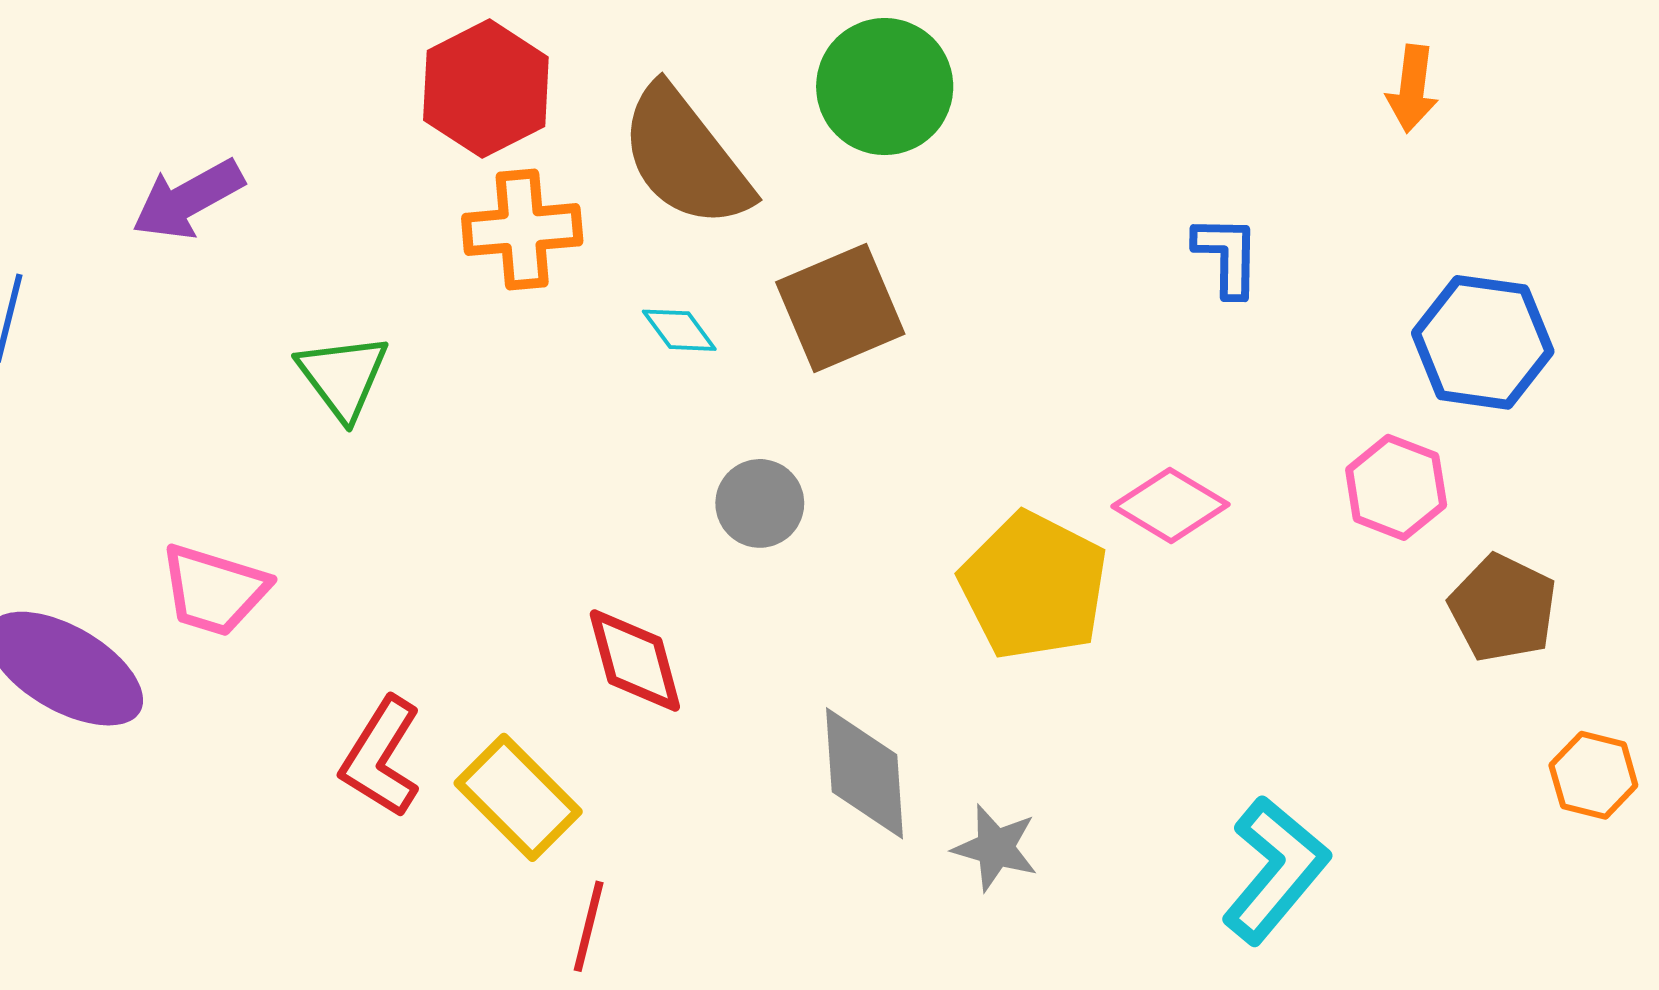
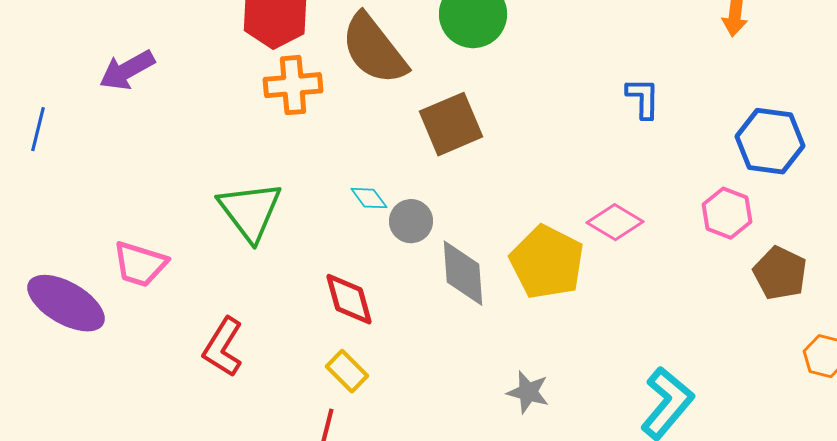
cyan diamond: (679, 330) -> (369, 198), moved
green triangle: (343, 377) -> (250, 211), moved, size x1.4
gray diamond: (864, 773) -> (463, 273), moved
yellow rectangle: (518, 797) -> (347, 371), moved, size x0.7

